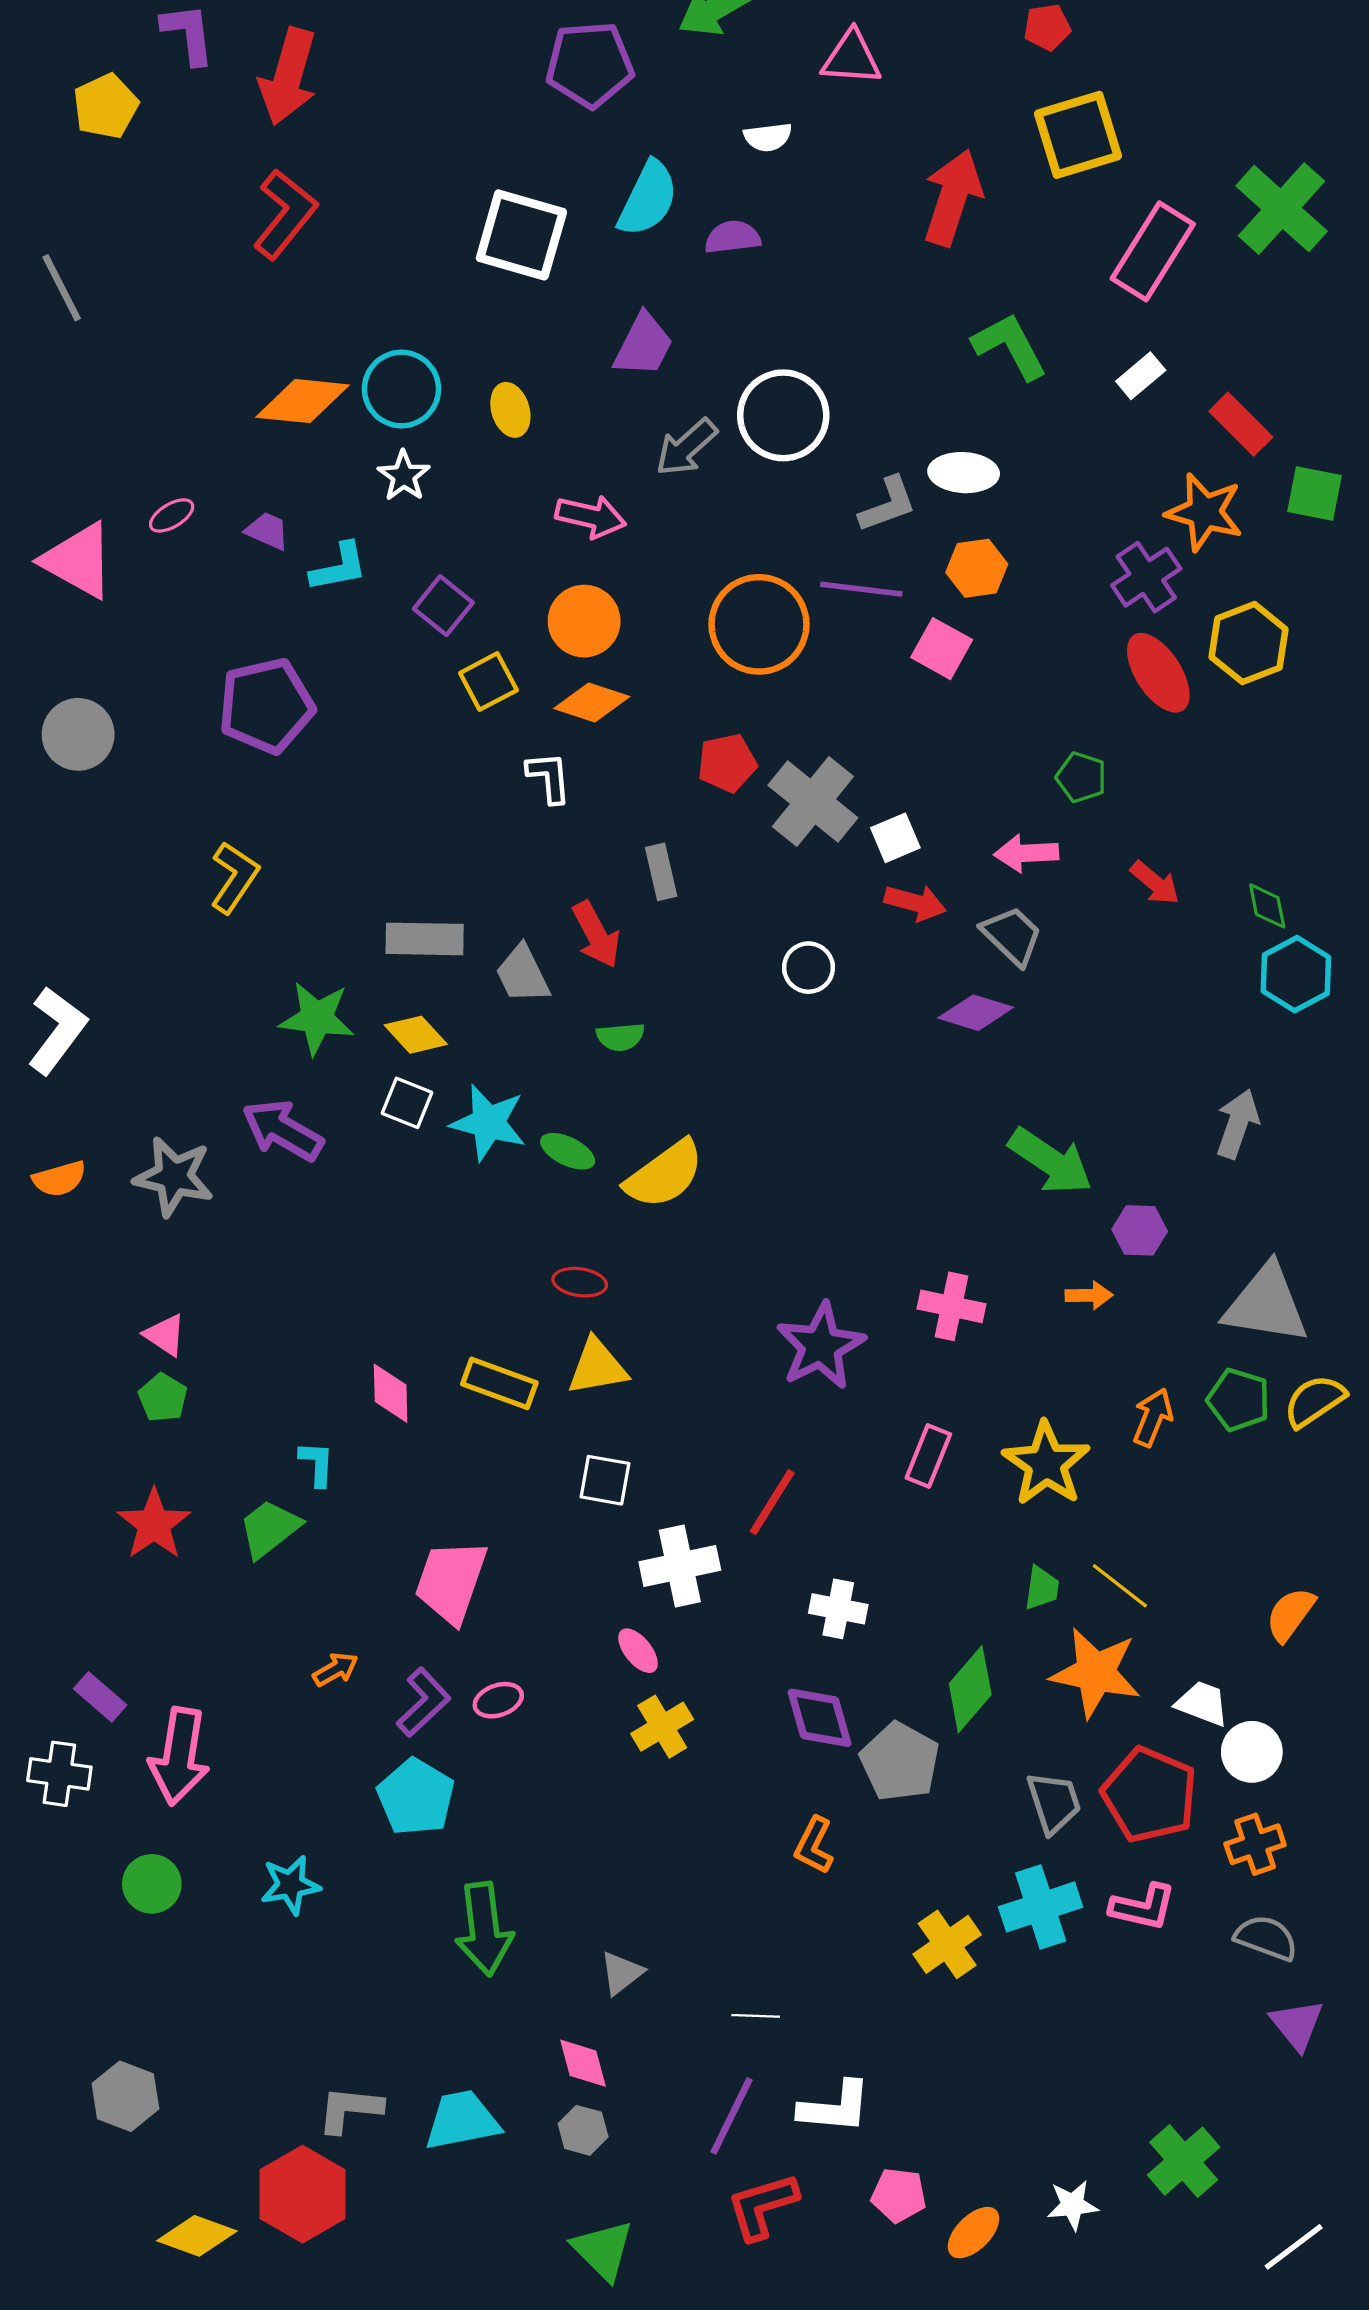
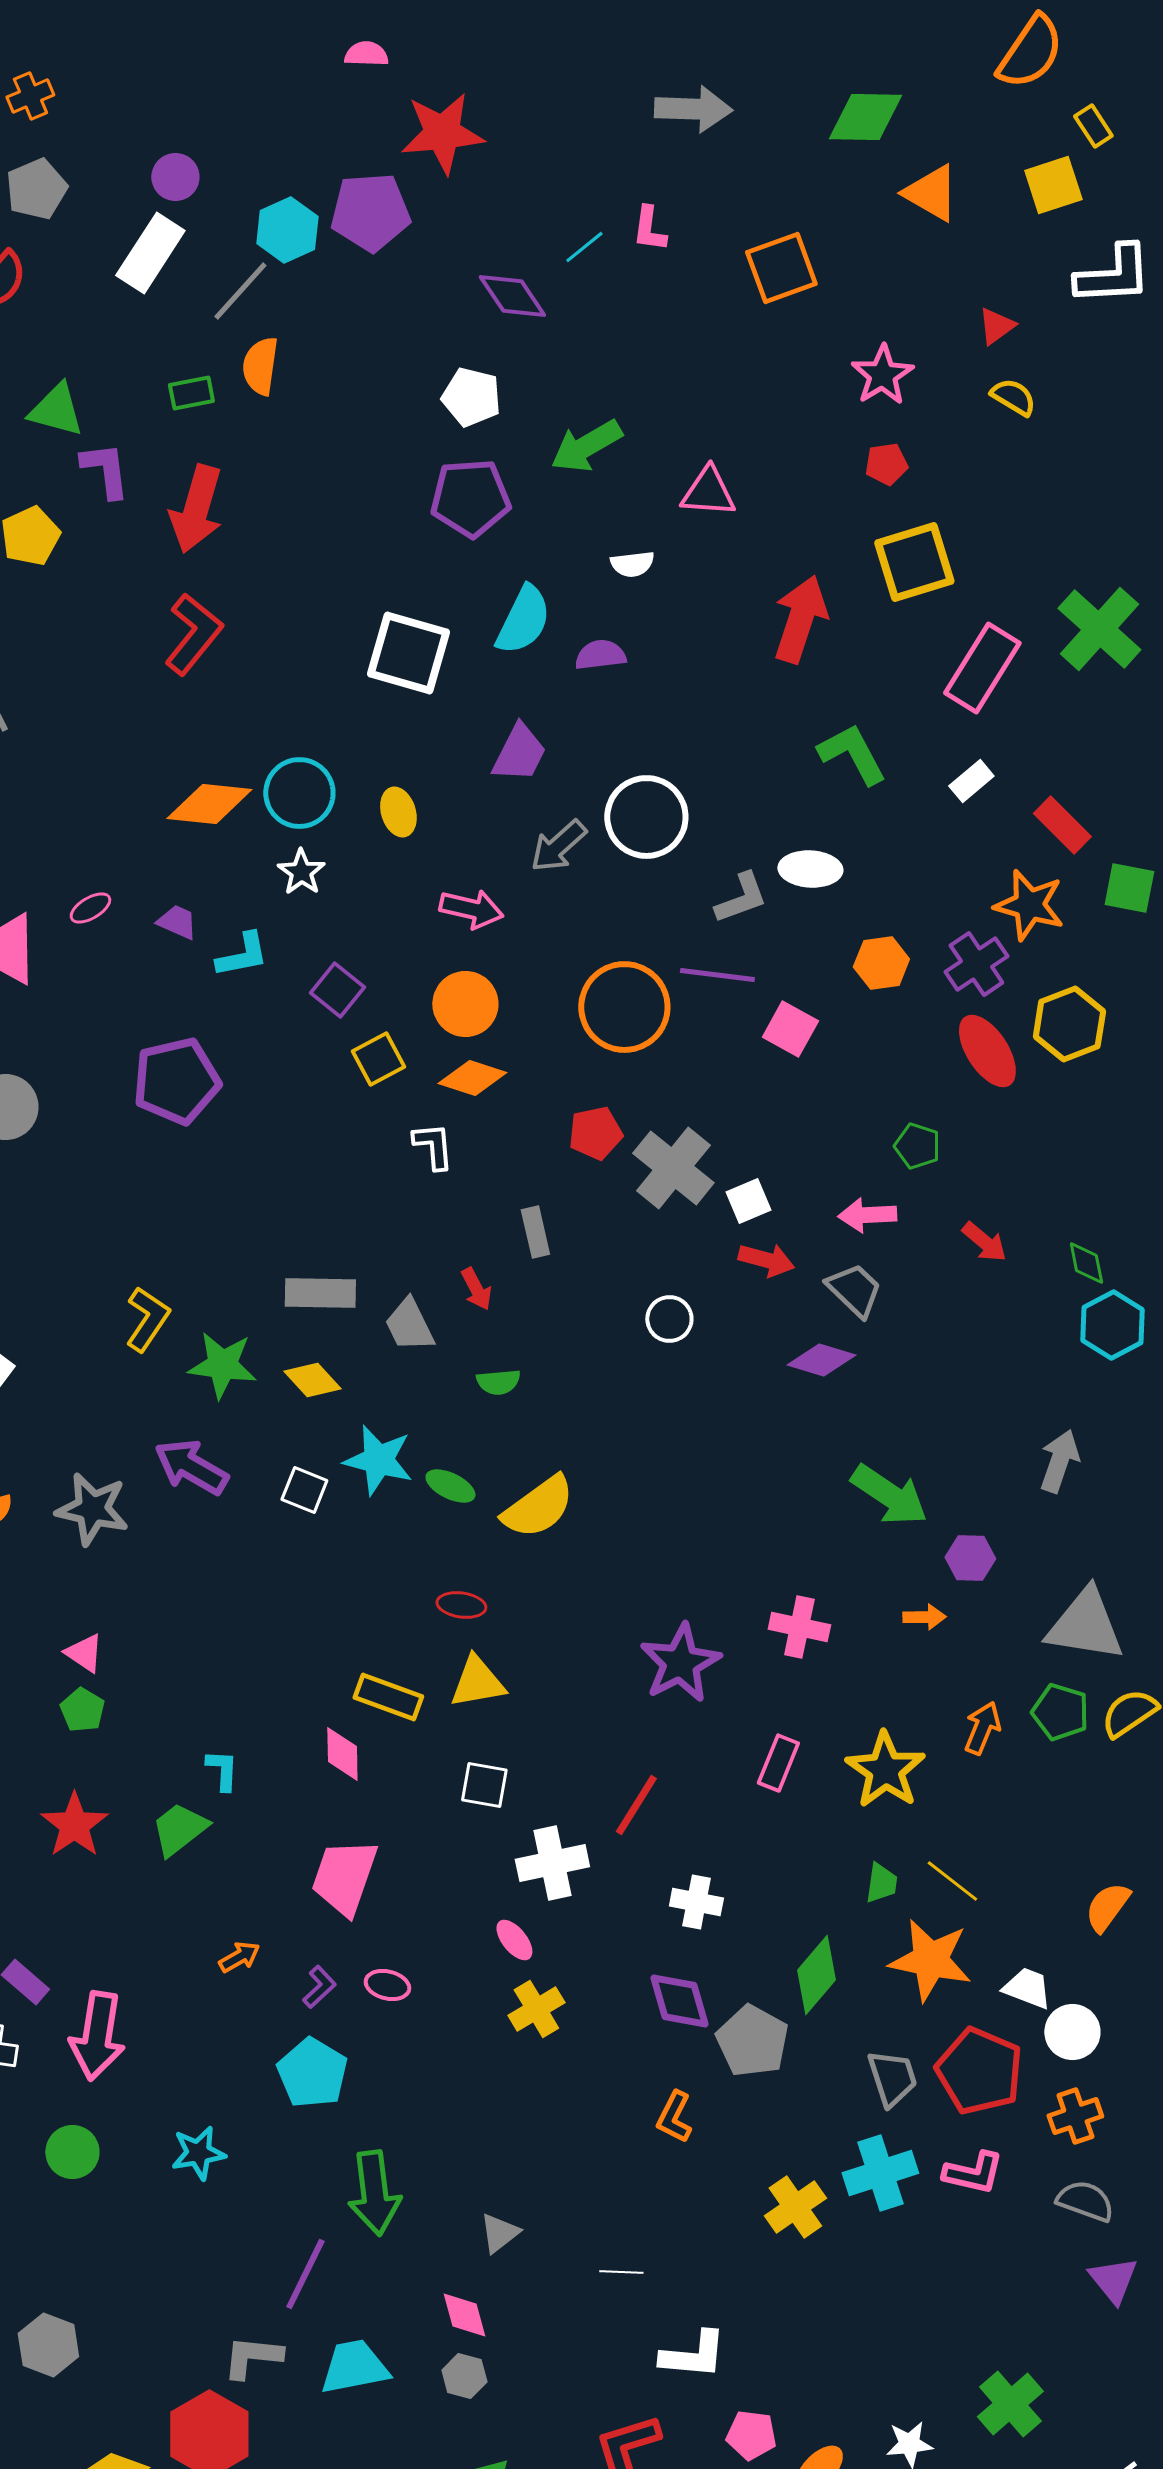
orange hexagon: (977, 568) -> (881, 963), moved
yellow L-shape: (234, 877) -> (147, 1319), moved
red arrow: (596, 935) -> (476, 1289), size x0.7
white square: (407, 1103) -> (304, 1490), moved
pink diamond: (391, 1393) -> (342, 1754), moved
pink ellipse: (498, 1700) -> (387, 1985), turned 33
purple L-shape: (424, 1702) -> (319, 1987), size x0.7
purple line: (732, 2116) -> (305, 2274), moved

